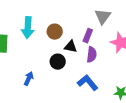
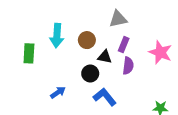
gray triangle: (103, 17) -> (118, 19), moved, turned 42
blue arrow: (29, 79) -> (58, 92), turned 32
blue L-shape: (88, 83) -> (105, 97), moved

